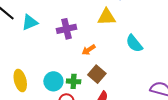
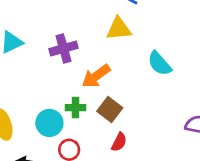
orange arrow: (89, 50) -> (96, 76), size x1.5
green cross: (74, 81) -> (75, 108), moved

